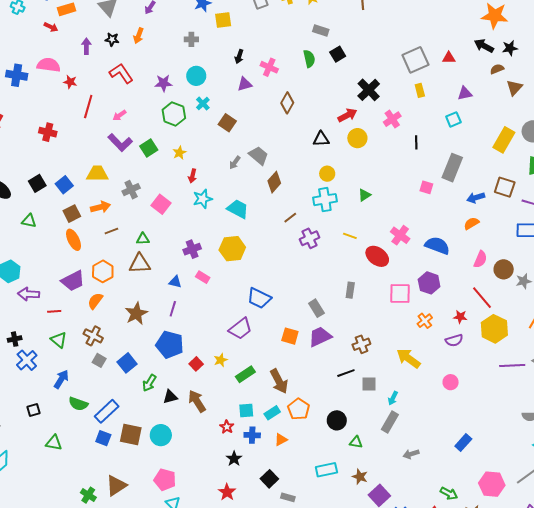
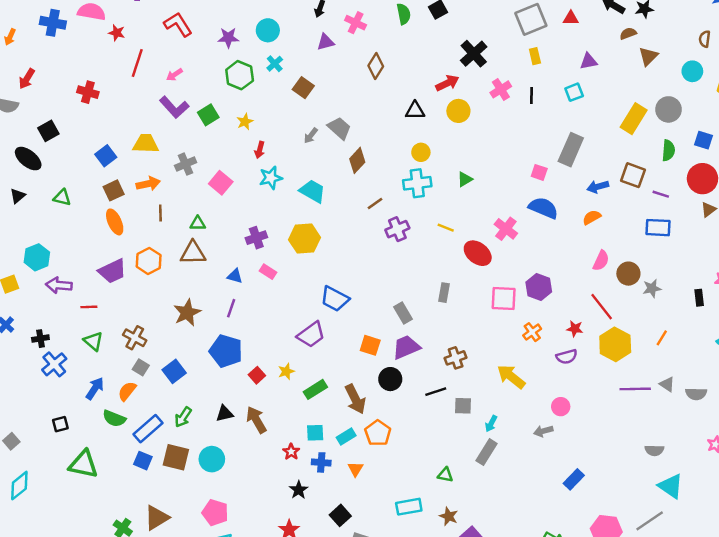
black line: (416, 142) -> (531, 96), moved
black square: (37, 183) -> (48, 131), moved
brown line: (111, 231) -> (160, 213), turned -72
blue semicircle: (437, 246) -> (543, 208), moved
orange semicircle: (95, 301) -> (127, 391), moved
green arrow: (149, 383) -> (183, 417), moved
black circle: (337, 420) -> (390, 379), moved
orange triangle: (281, 440) -> (355, 469), turned -32
green triangle: (54, 443) -> (83, 464), size x1.5
gray arrow: (411, 454) -> (543, 431), moved

